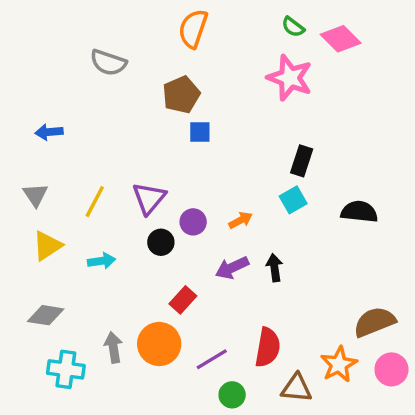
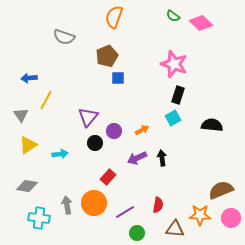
pink star: (290, 78) -> (174, 64), moved
yellow line: (95, 202) -> (46, 100), moved
red semicircle: (268, 347) -> (158, 205), size x0.7
orange star: (339, 364) -> (200, 215), turned 30

